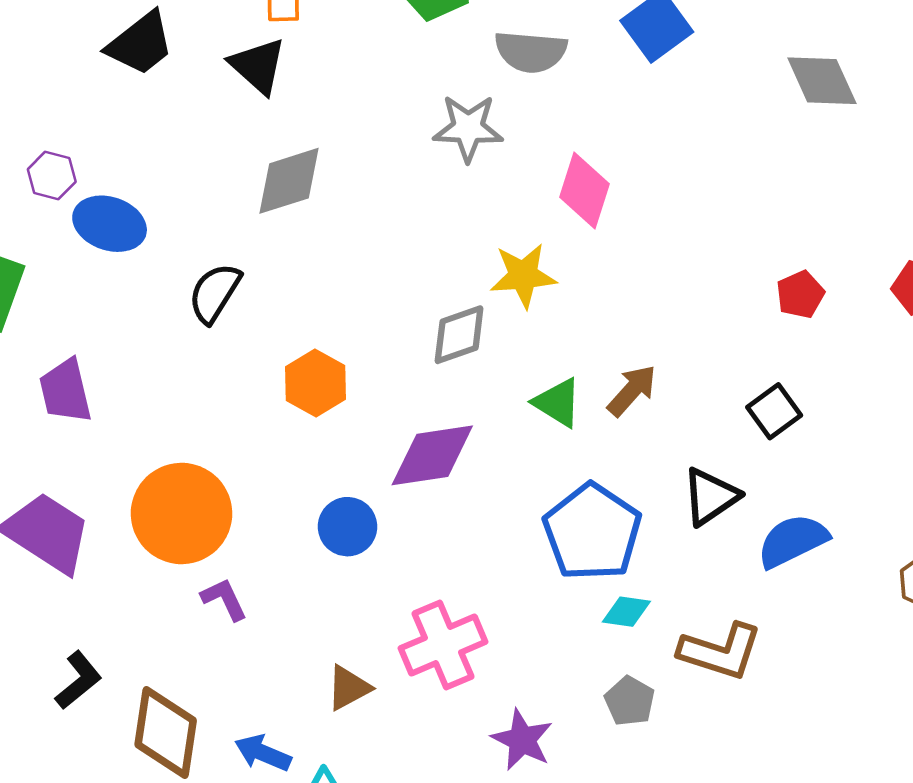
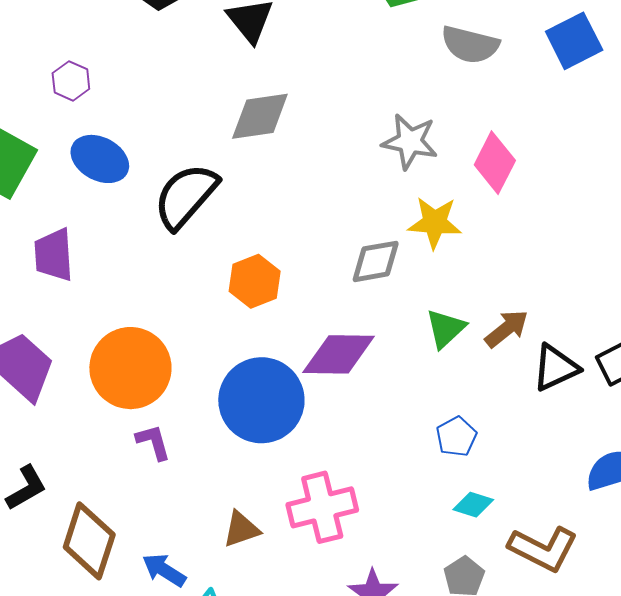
gray star: (468, 128) -> (410, 142), moved
blue ellipse: (110, 224) -> (100, 159), moved
black semicircle: (215, 293) -> (186, 196), size x1.4
green triangle: (558, 403) -> (446, 329), turned 36
black triangle: (710, 497) -> (555, 368), moved
blue circle: (348, 527) -> (261, 400), size x1.8
blue pentagon: (592, 532) -> (456, 437), size x0.5

